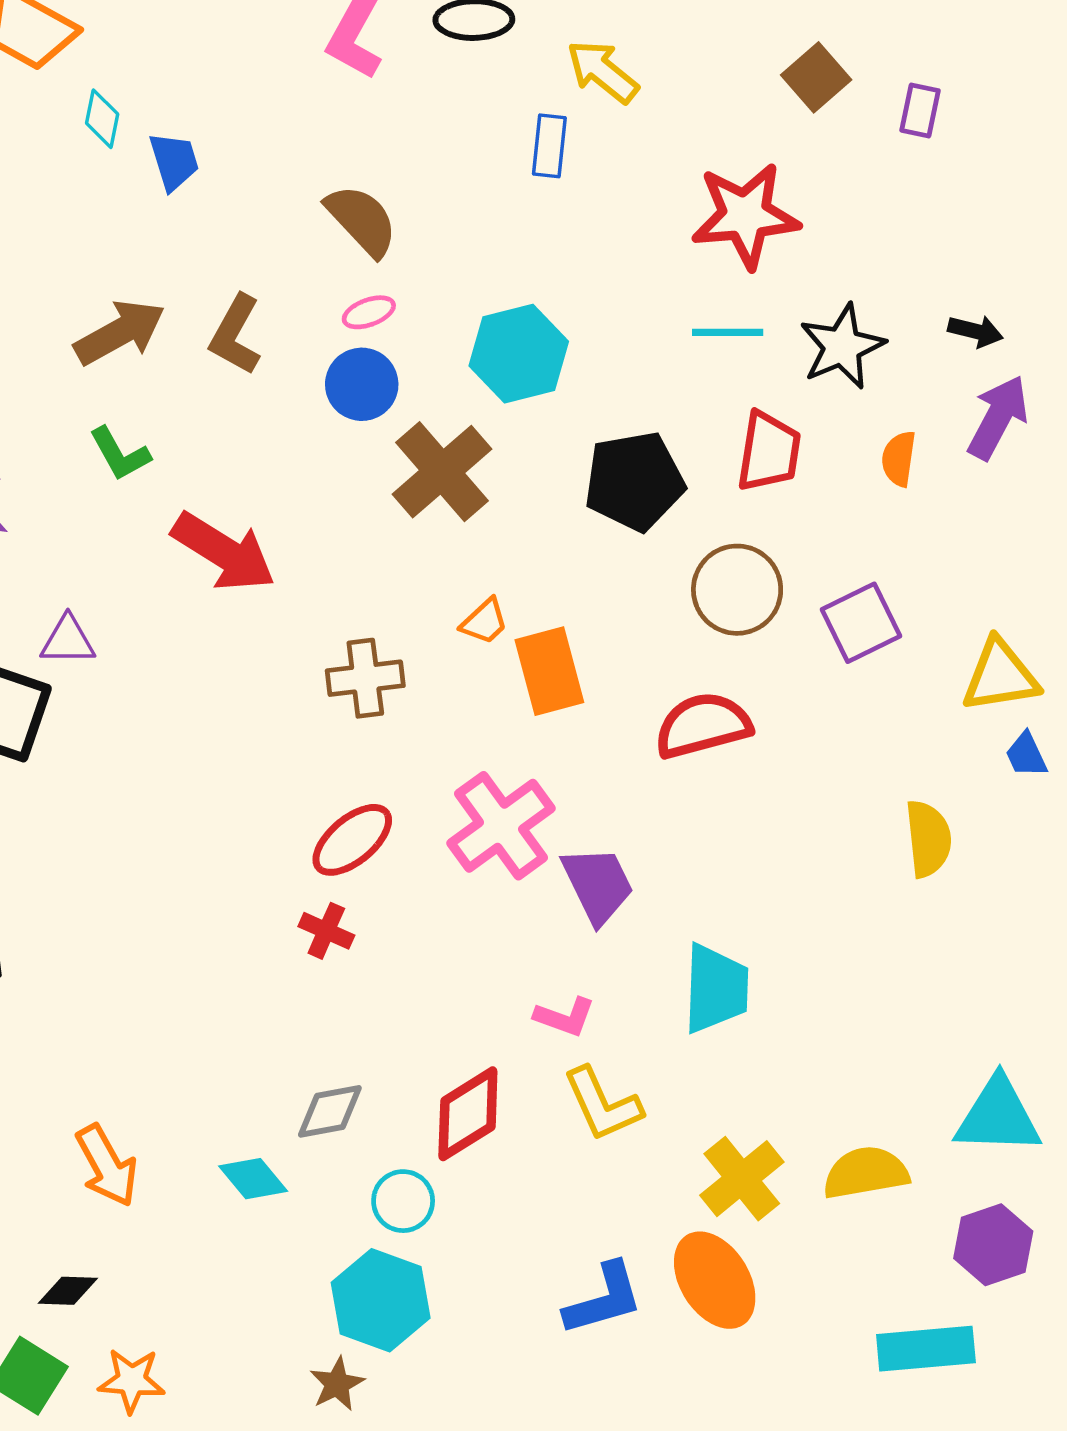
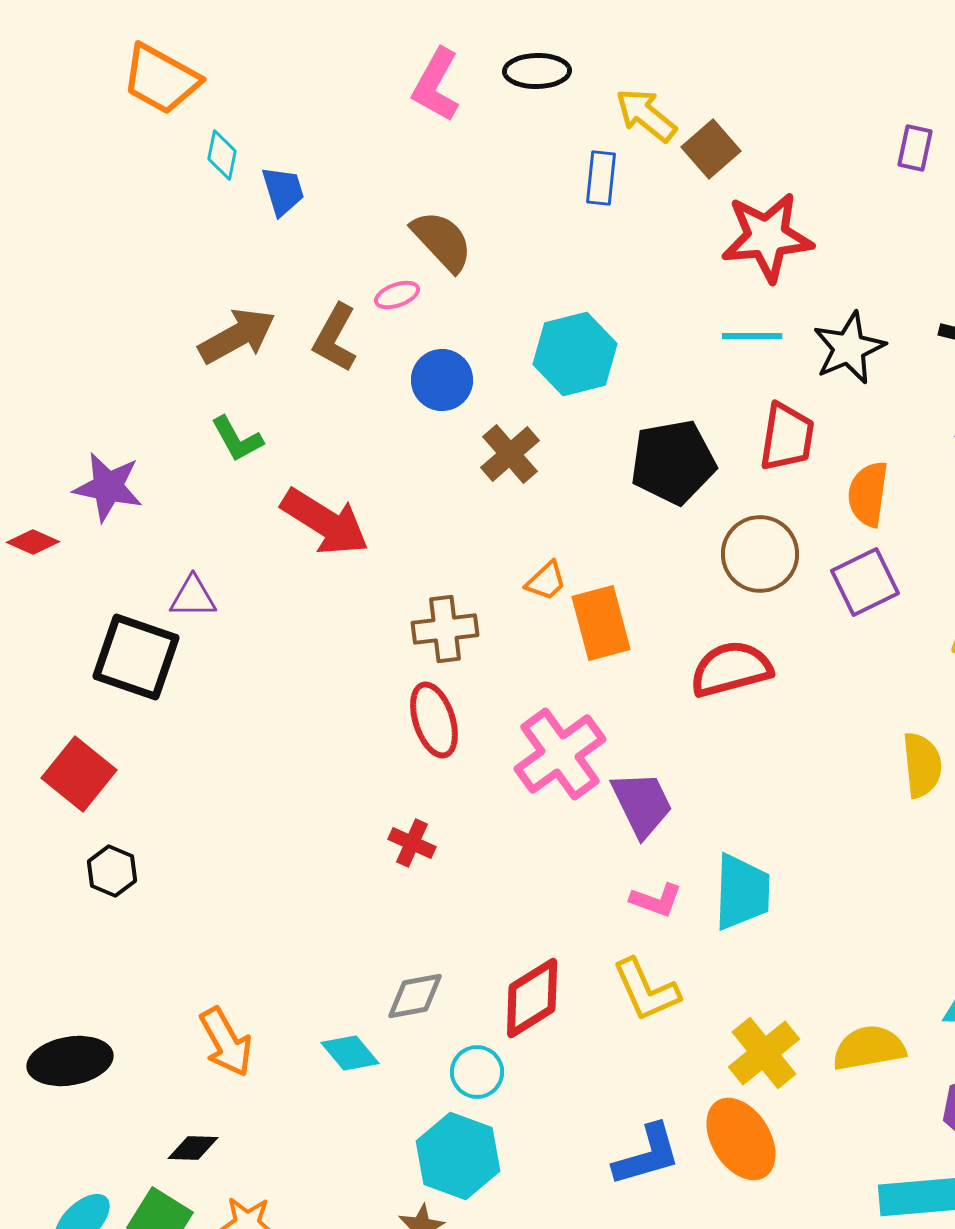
brown square: (816, 77) -> (711, 149), moved
pink ellipse: (369, 312) -> (397, 295), moved
orange semicircle: (899, 459) -> (868, 494), moved, size x1.4
brown cross: (442, 472) -> (510, 454), size x0.7
red ellipse: (352, 840) -> (434, 720), moved, turned -68
pink L-shape: (565, 1017) -> (656, 900), moved

